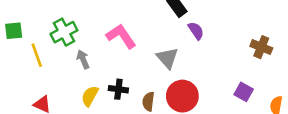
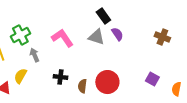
brown cross: (261, 47) -> (162, 37), moved
gray triangle: (167, 58) -> (96, 37), moved, turned -30
yellow semicircle: (90, 96) -> (20, 76), moved

